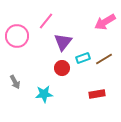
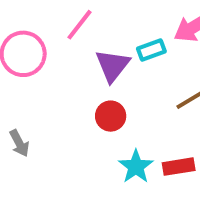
cyan rectangle: (83, 58) -> (151, 50), moved
cyan star: (44, 94) -> (136, 167), moved, turned -30

